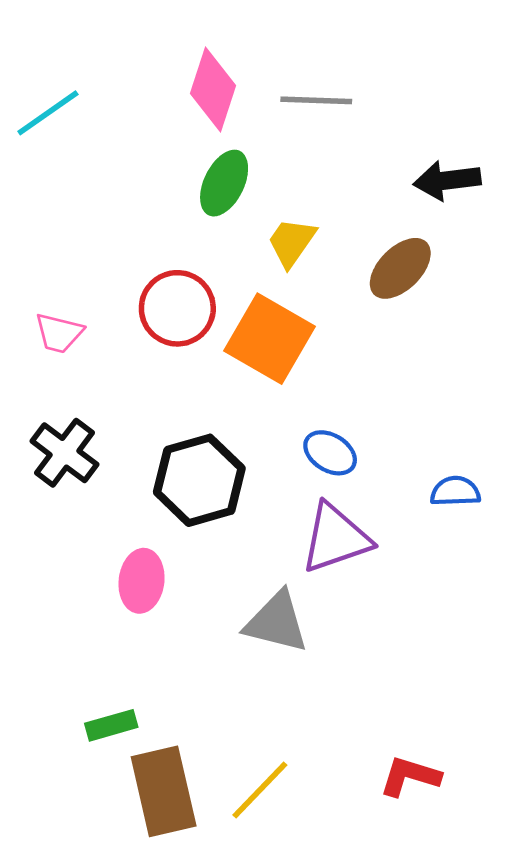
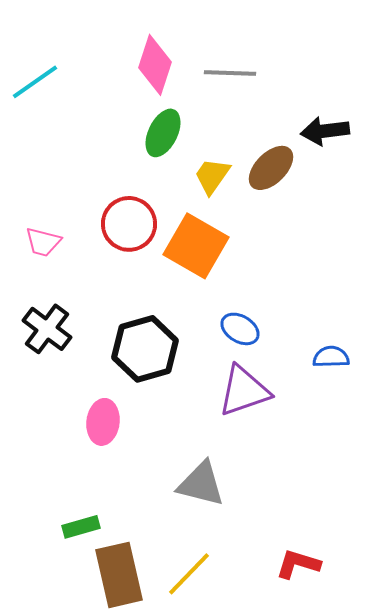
brown ellipse: (400, 268) -> (271, 168), moved
gray triangle: (276, 622) -> (201, 484), moved

